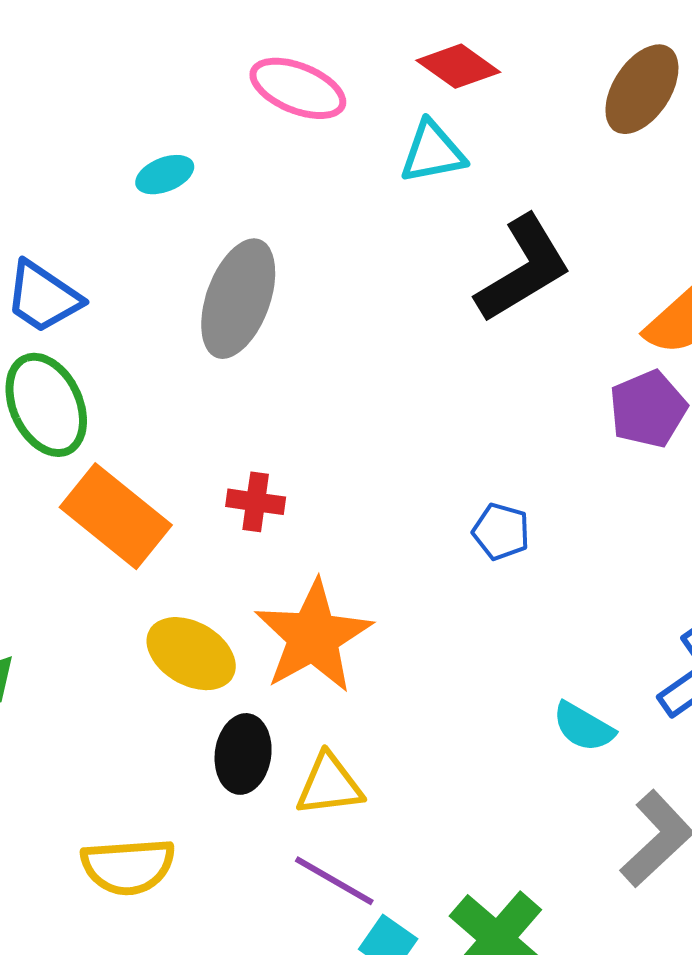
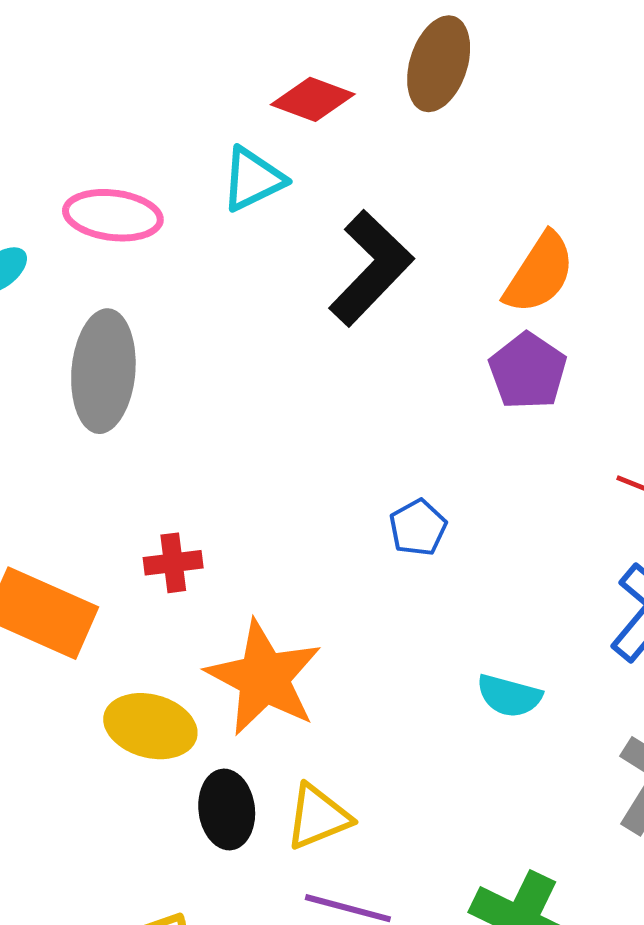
red diamond: (458, 66) -> (313, 99), moved
pink ellipse: (298, 88) -> (113, 215), moved
blue pentagon: (501, 532) -> (418, 528), turned -30
cyan semicircle: (583, 727) -> (509, 696), moved

